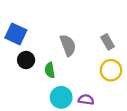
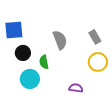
blue square: (16, 34) -> (14, 30), turned -30
cyan circle: (61, 97) -> (30, 79), moved

